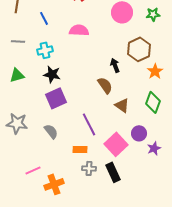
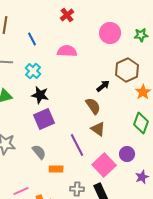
cyan cross: (45, 50) -> (33, 71), turned -35
black arrow: (115, 65) -> (103, 86), turned 72
brown triangle: (122, 105) -> (98, 129), moved
purple star: (154, 148) -> (142, 177), moved
orange rectangle: (80, 149) -> (56, 169), moved

